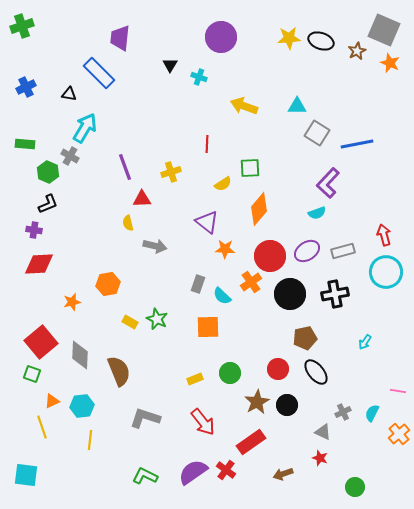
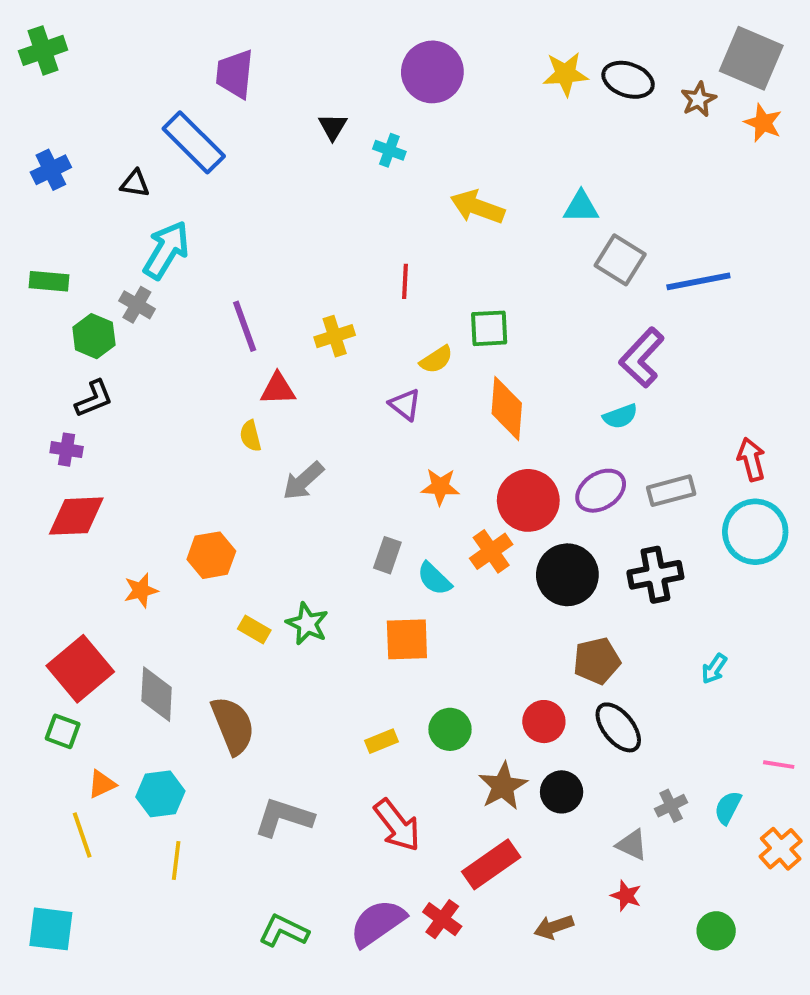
orange diamond: (259, 209) -> (507, 408), turned -36
purple triangle: (207, 222) -> (405, 405), moved, size x0.7
gray arrow: (155, 246) -> (303, 481), turned 125
green circle: (355, 487) -> (716, 931), moved

